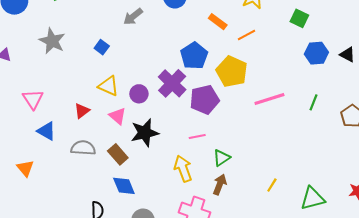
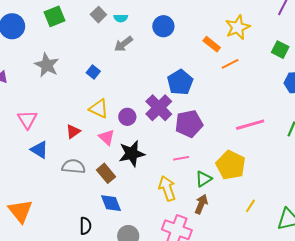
orange rectangle: (218, 22) -> (212, 44), moved
yellow pentagon: (232, 72) -> (231, 165), moved
orange triangle: (25, 168) -> (20, 211), moved, size x1.5

